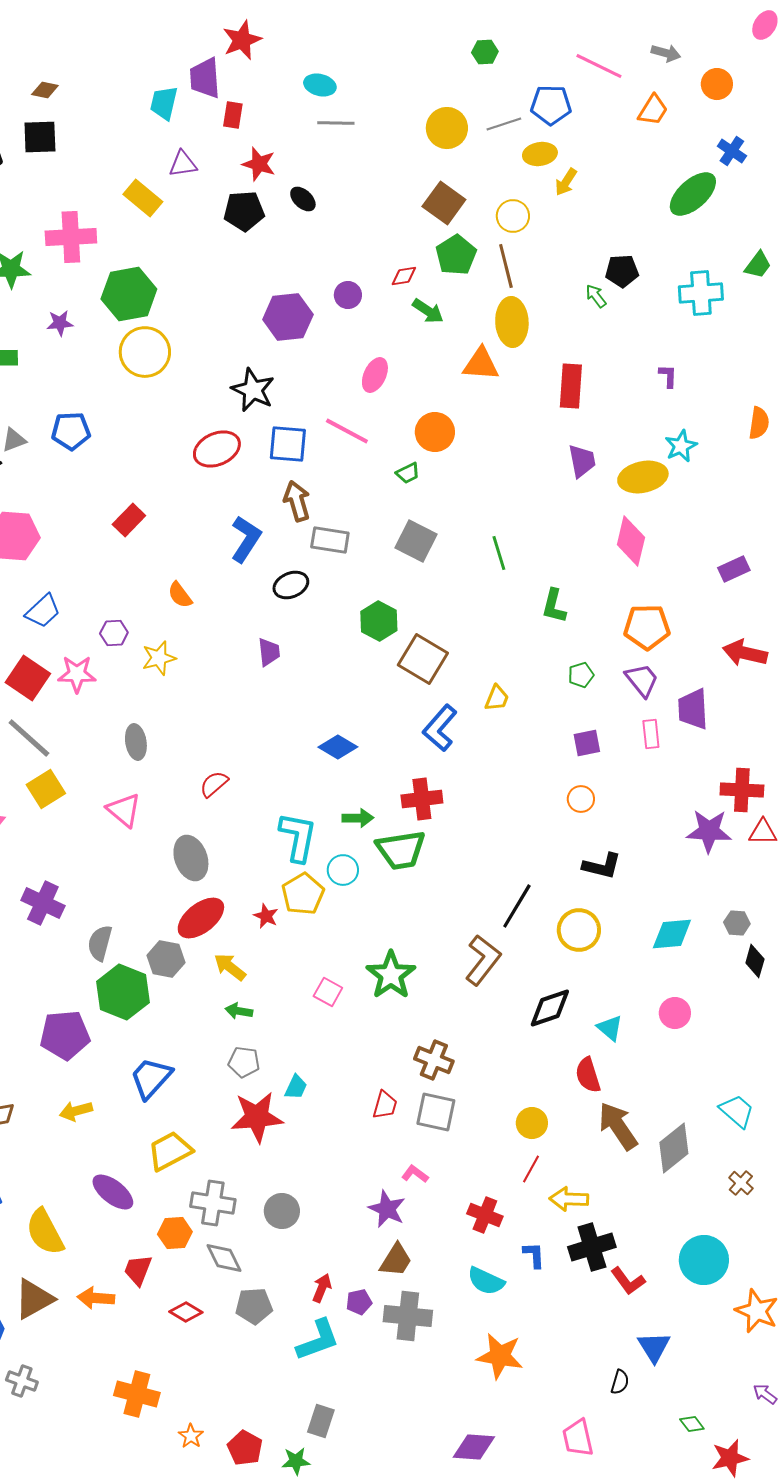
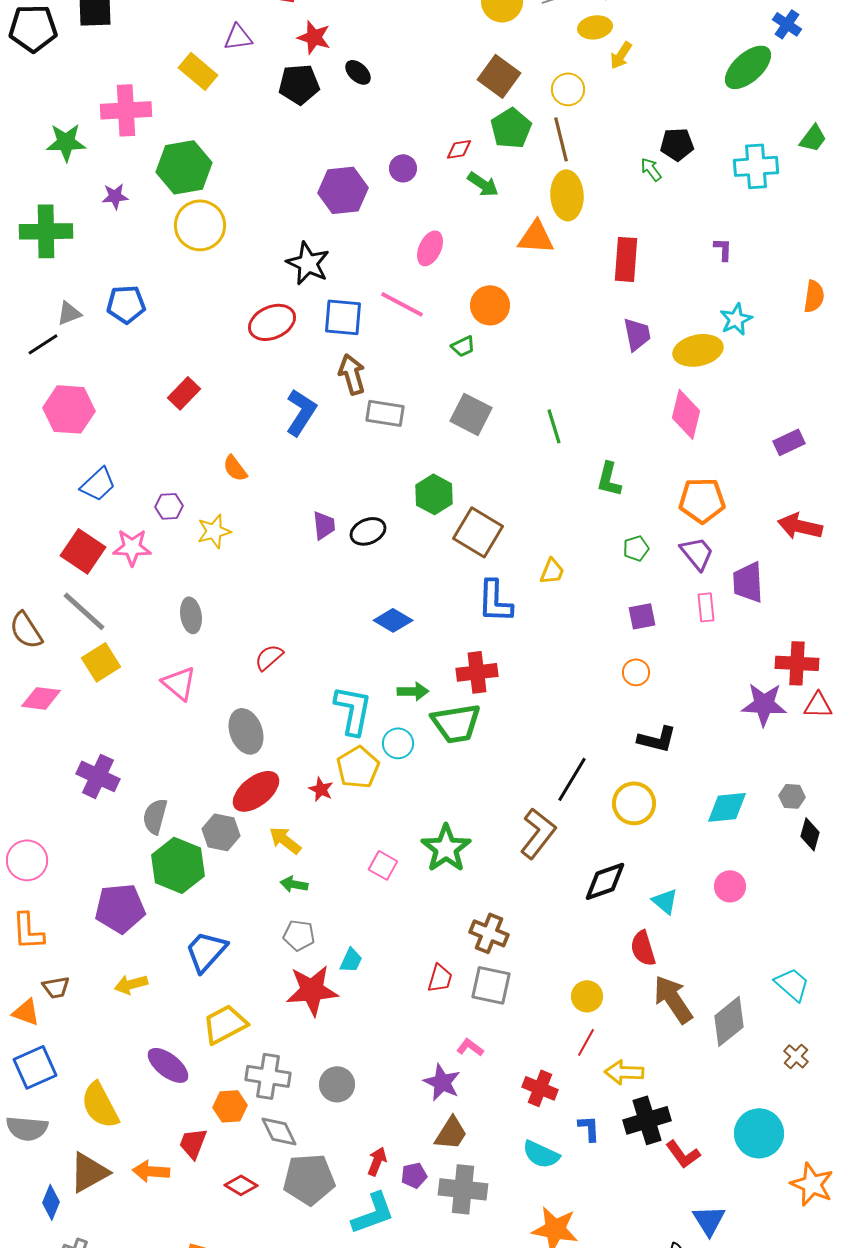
black ellipse: (291, 585) -> (368, 531), moved
blue L-shape: (440, 728) -> (495, 601), turned -39
gray pentagon: (254, 1306) -> (309, 1179), size x1.4

